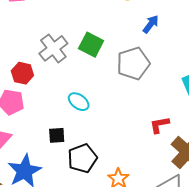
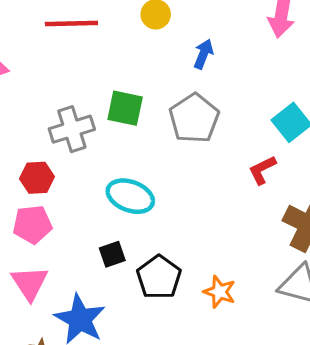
gray cross: (53, 48) -> (72, 129), turned 36
cyan ellipse: (79, 102) -> (130, 196), size x1.4
red L-shape: (160, 125) -> (262, 170), moved

